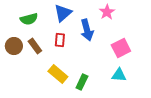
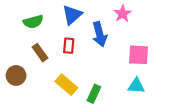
brown circle: (14, 46) -> (16, 75), moved
pink square: (121, 48) -> (139, 55), turned 30

